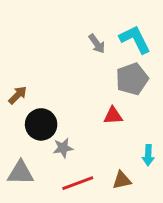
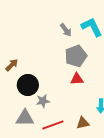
gray pentagon: (132, 79) -> (76, 56), moved
gray triangle: (21, 173) -> (25, 118), moved

